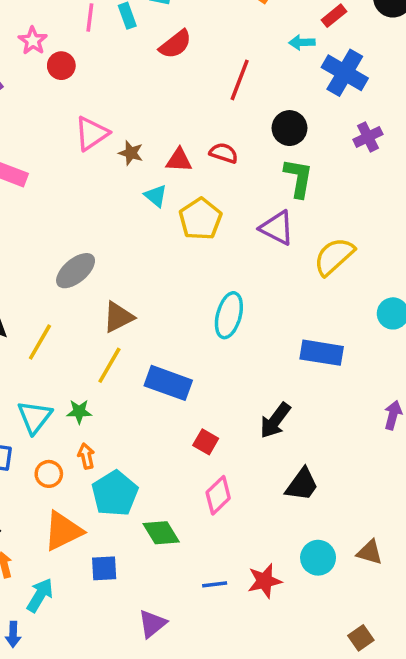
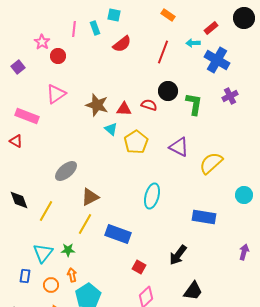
red line: (240, 80) -> (163, 52), moved
black circle: (290, 128) -> (168, 91), moved
pink triangle: (92, 133) -> (56, 94), moved
brown star: (131, 153) -> (97, 105), size x1.6
green L-shape: (298, 178) -> (194, 104), moved

